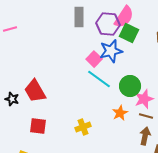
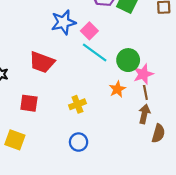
blue star: (111, 51) -> (63, 22), moved
red trapezoid: (35, 91) -> (42, 62), moved, turned -40
brown line: (146, 116) -> (145, 92), turned 64

